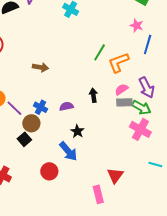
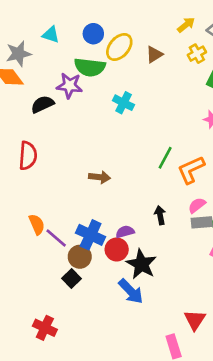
brown arrow: (40, 67) -> (100, 177), moved
blue cross: (40, 107) -> (91, 235), size x1.5
black star: (77, 131) -> (141, 264), size x1.6
red circle: (49, 171) -> (117, 249), moved

